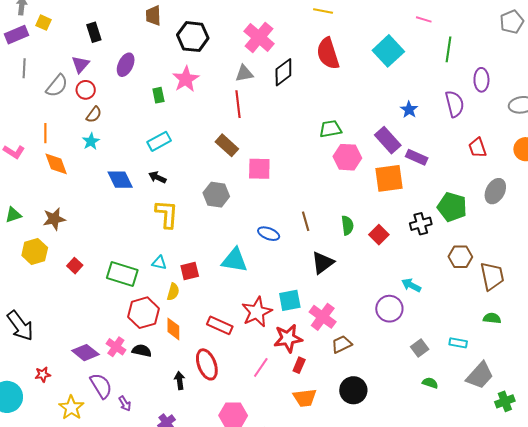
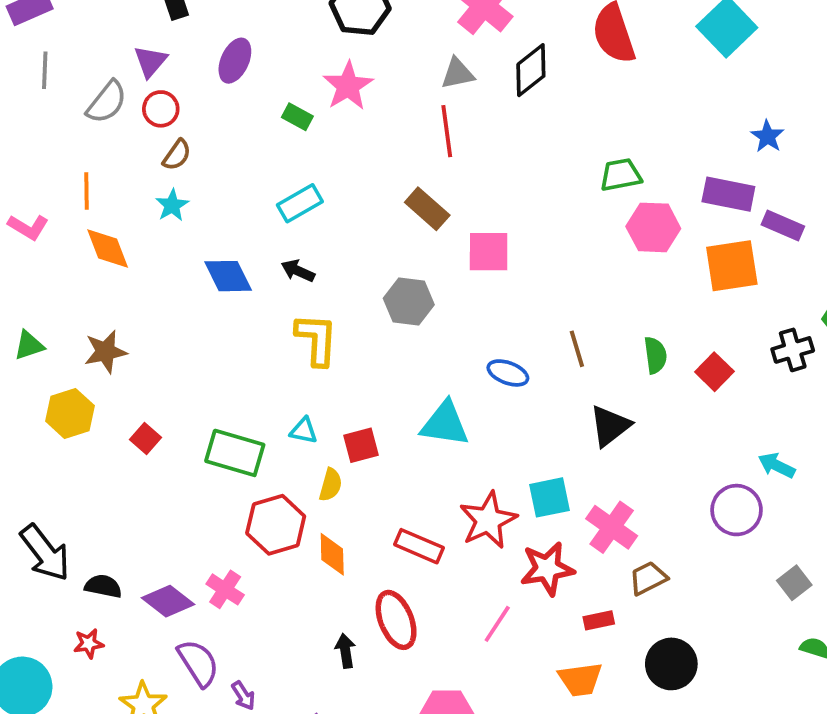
green rectangle: (158, 95) -> (297, 117), turned -49
purple rectangle: (388, 140) -> (728, 194), turned -36
black semicircle: (142, 351) -> (103, 586), moved
red rectangle: (299, 365) -> (599, 620), moved, turned 56

